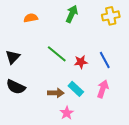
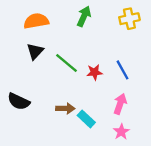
orange semicircle: (31, 18) -> (36, 21), size x1.5
black triangle: (13, 57) -> (35, 51), moved
cyan rectangle: (76, 89) -> (86, 119), moved
pink star: (67, 113) -> (121, 132), moved

